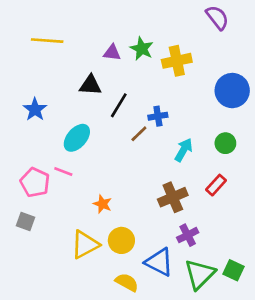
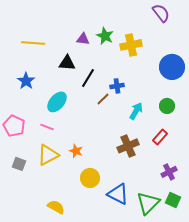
yellow line: (47, 41) -> (33, 43), moved
pink pentagon: (35, 182) -> (14, 126), moved
purple cross: (188, 235) -> (169, 172), moved
yellow triangle: (85, 245) -> (48, 155), moved
yellow semicircle: (127, 282) -> (56, 207), moved

